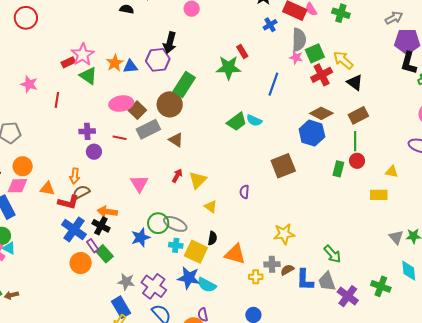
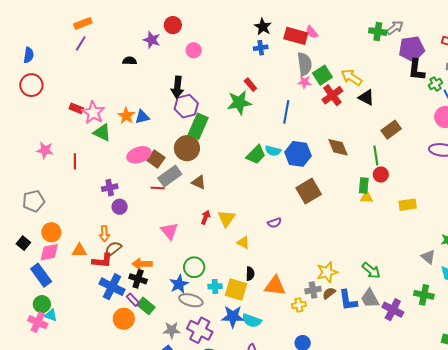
green cross: (341, 13) -> (378, 32), moved
blue cross: (270, 25) -> (261, 48), moved, turned 32
purple hexagon: (158, 60) -> (186, 106), moved
red rectangle: (68, 62) -> (76, 108), moved, turned 56
brown diamond: (321, 113) -> (338, 147), moved, turned 50
brown rectangle: (358, 115) -> (391, 130), moved
blue hexagon: (312, 133) -> (298, 154), moved
red line: (120, 138) -> (158, 188), moved
yellow triangle: (392, 172) -> (367, 197), moved
purple semicircle: (244, 192) -> (274, 223), turned -104
gray ellipse: (175, 224) -> (191, 300), moved
yellow star: (284, 234) -> (327, 272), moved
gray triangle: (396, 237) -> (428, 257), moved

